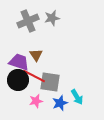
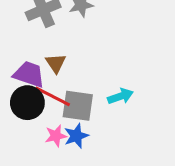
cyan arrow: (77, 97) -> (120, 96), moved, turned -77
blue star: (60, 103) -> (76, 136), moved

